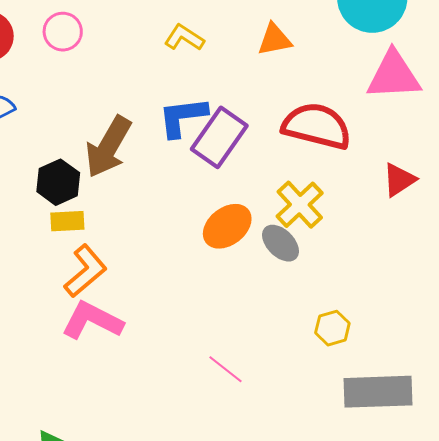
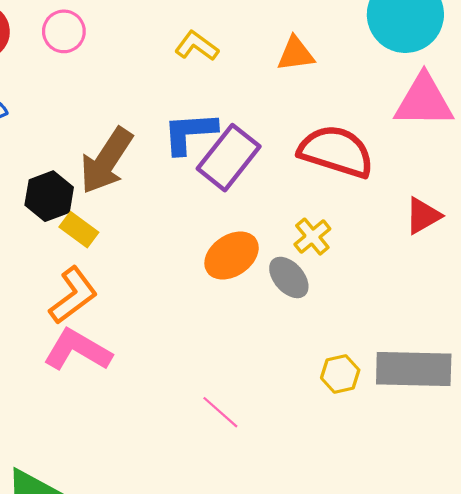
yellow cross: (300, 205) -> (312, 237), size x0.7
yellow rectangle: (67, 221) -> (79, 230), moved, turned 36
gray rectangle: (378, 392) -> (414, 369), moved

